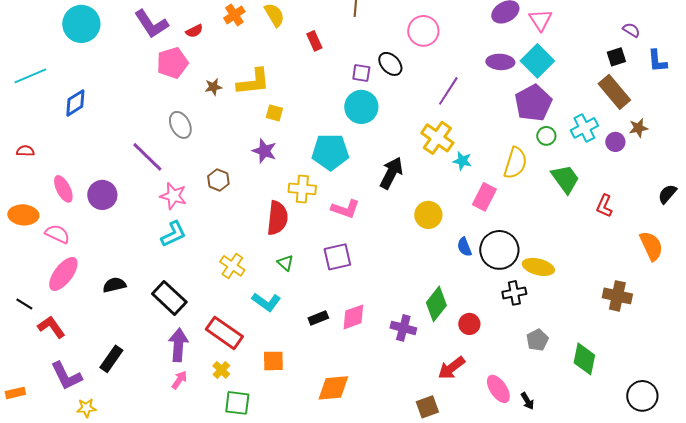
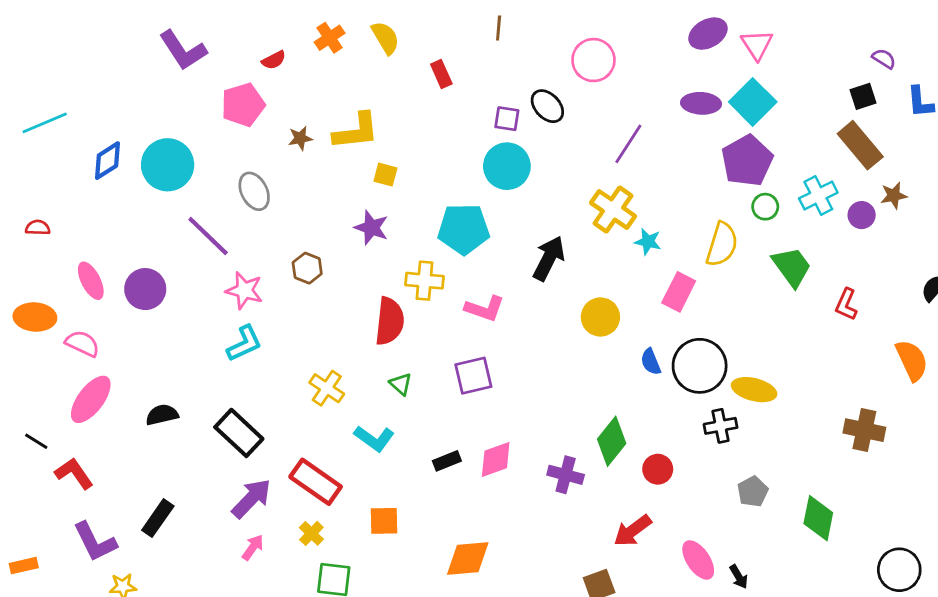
cyan circle: (81, 24) -> (168, 165), moved
purple L-shape: (151, 24) -> (183, 50), moved
purple arrow: (178, 345) -> (251, 499), turned 40

